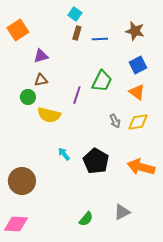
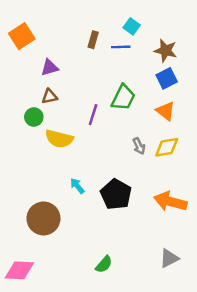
cyan square: (75, 14) -> (132, 26), moved
brown star: (135, 31) -> (165, 51), moved
brown circle: (22, 181) -> (43, 218), moved
gray triangle: (122, 212) -> (169, 258), moved

